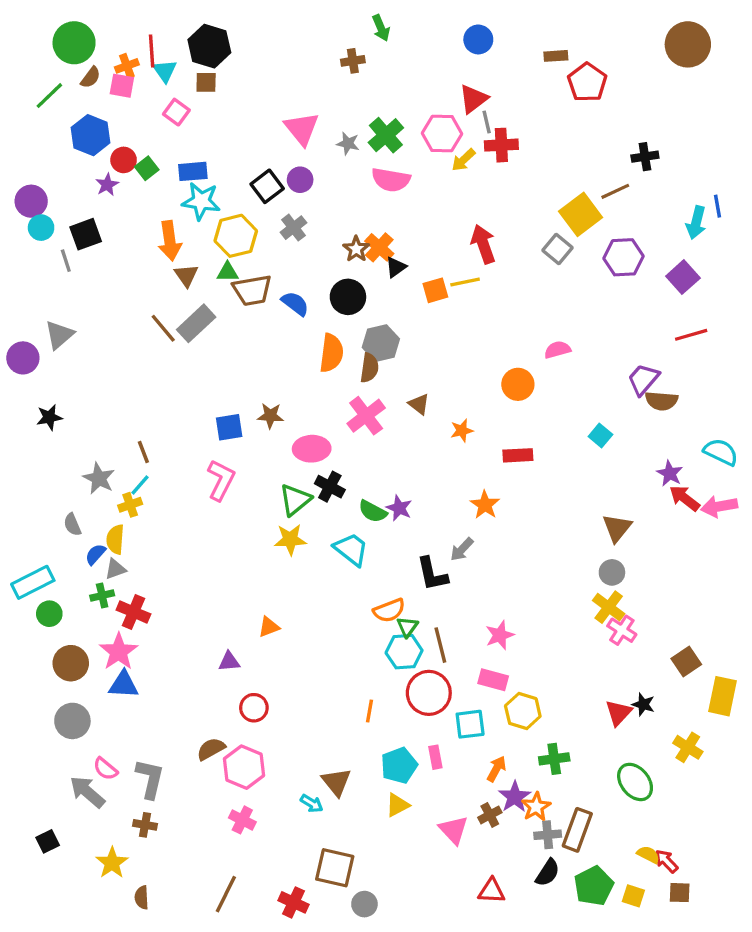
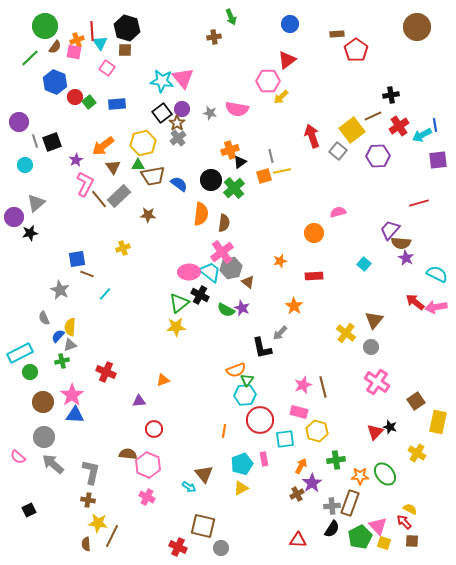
gray line: (487, 122) -> (271, 156), moved
green cross: (386, 135) -> (234, 188), moved
gray star: (348, 143) -> (210, 113), moved
red cross: (501, 145) -> (399, 126), moved, turned -30
purple star: (107, 185) -> (76, 160), moved
cyan star: (201, 201) -> (162, 81), moved
cyan arrow: (696, 223) -> (422, 135), turned 48
cyan circle: (41, 228) -> (25, 165), moved
orange arrow: (170, 241) -> (103, 146), turned 60
red arrow: (483, 244) -> (312, 136), moved
orange cross: (379, 247) -> (230, 150), turned 30
brown star: (356, 249) -> (177, 123), moved
gray line: (66, 261) -> (35, 141), moved
purple square: (683, 277) -> (438, 160), moved, turned 36
gray hexagon: (381, 343) -> (231, 268), moved
brown triangle: (419, 404) -> (248, 282), moved
brown star: (270, 416) -> (148, 215), moved
black star: (49, 417) -> (30, 233), moved
blue square: (229, 427) -> (77, 259), moved
brown line: (143, 452) -> (87, 274), turned -48
purple star: (670, 473) -> (406, 258), moved
pink L-shape: (221, 480) -> (85, 184), moved
cyan line: (140, 485) -> (105, 294), moved
yellow cross: (130, 505) -> (123, 248), moved
cyan trapezoid: (351, 549) -> (210, 272), moved
yellow cross: (609, 607) -> (346, 333), moved
red cross: (133, 612) -> (106, 372), moved
pink cross: (622, 630) -> (377, 382), size x1.4
brown line: (440, 645) -> (323, 387), moved
brown semicircle: (211, 749) -> (128, 454), turned 36
pink semicircle: (105, 769) -> (18, 457), moved
gray arrow: (87, 792) -> (53, 464), moved
orange star: (536, 807) -> (360, 476), moved, turned 30
pink triangle: (454, 830) -> (378, 526), moved
yellow semicircle: (648, 855) -> (410, 509), moved
yellow star: (112, 863) -> (98, 523), moved, turned -30
brown line: (226, 894) -> (112, 536), moved

